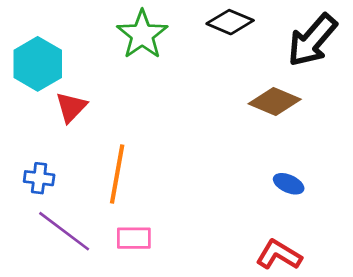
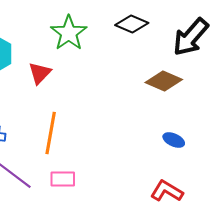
red triangle: (71, 107) -> (40, 73), moved

